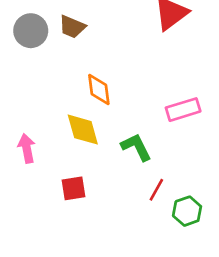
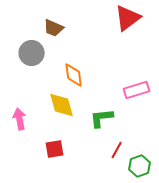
gray circle: (31, 31) -> (32, 53), moved
green L-shape: (136, 147) -> (102, 118), turned -70

